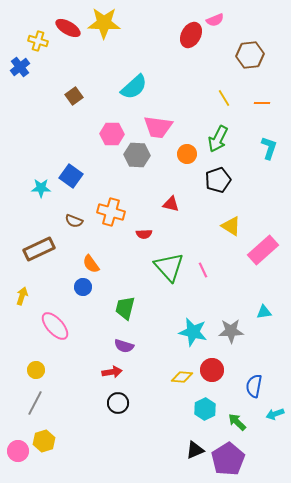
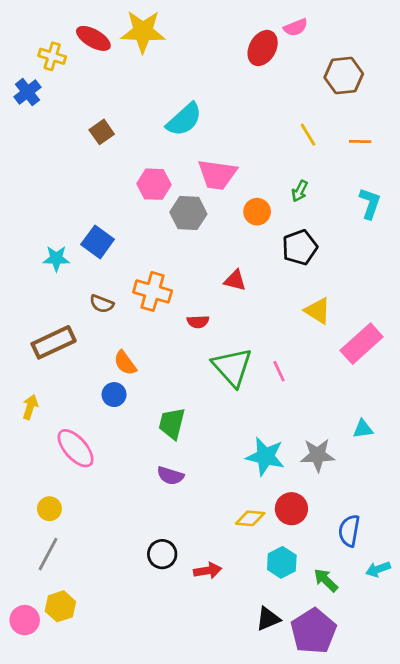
green arrow: (218, 139) -> (300, 191), size x0.6
red arrow: (112, 372) -> (208, 571), moved

